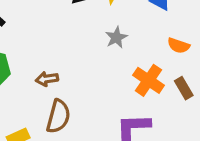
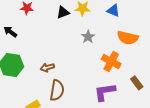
orange semicircle: (179, 46) -> (128, 38), size x1.5
brown rectangle: (184, 88) -> (137, 83), moved

